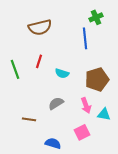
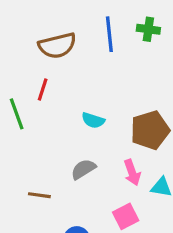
green cross: (96, 17) -> (148, 29), turned 32
blue line: (85, 38) -> (109, 34), moved
red line: (39, 61) -> (43, 89), moved

